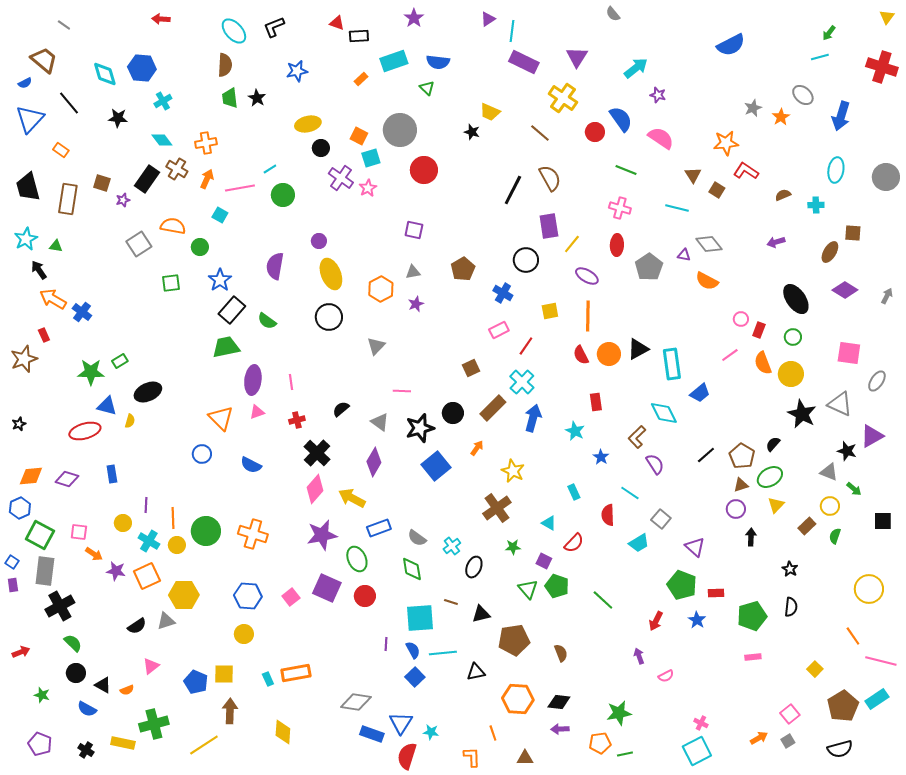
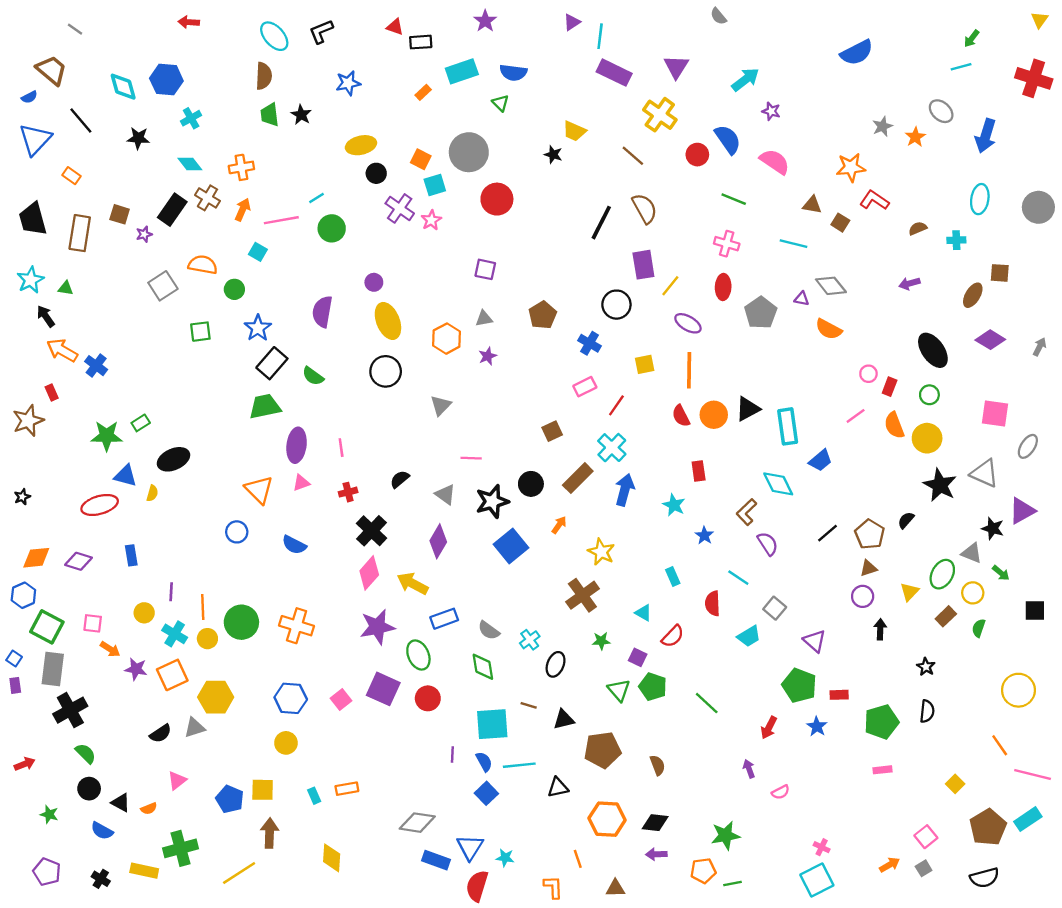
brown triangle: (693, 175) -> (812, 205), turned -48
green ellipse: (770, 477) -> (942, 574), moved, turned -30
orange rectangle: (296, 673) -> (347, 789), size x0.7

